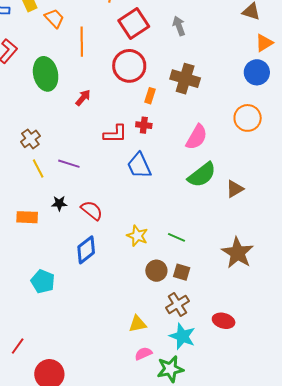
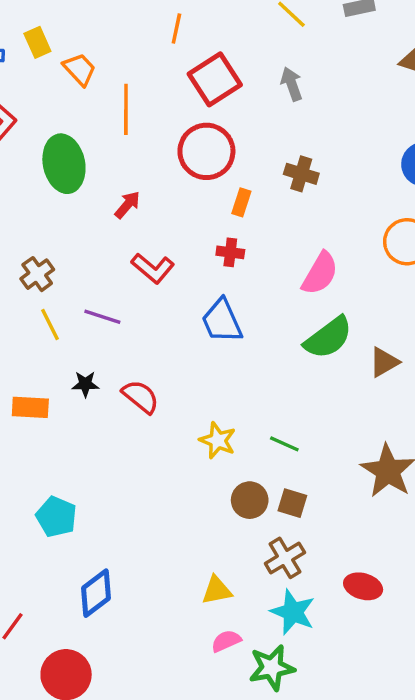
brown cross: (185, 79) -> (301, 174), size x0.7
red L-shape: (115, 134) -> (153, 268), moved, turned 40
blue diamond: (86, 250) -> (96, 593), moved

